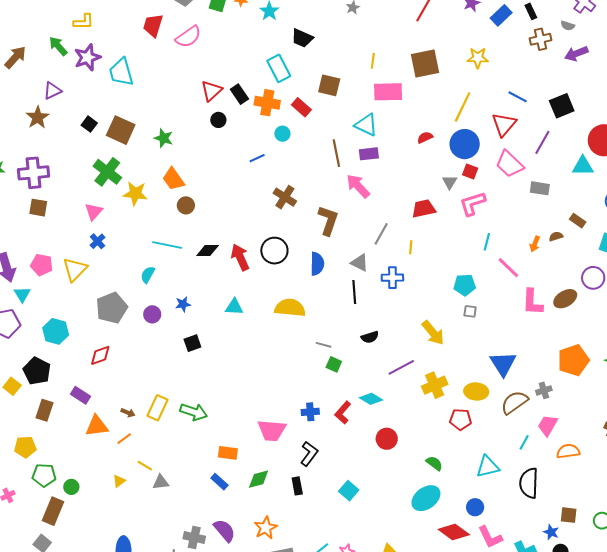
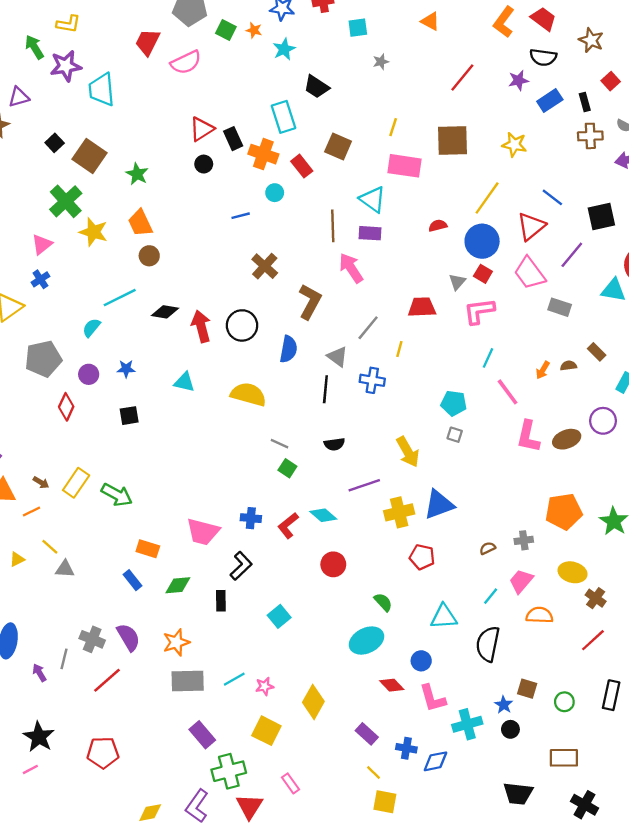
cyan line: (167, 245) -> (120, 298), turned -48
red diamond: (100, 355) -> (66, 407), moved, turned -55
blue triangle: (503, 364) -> (439, 505), moved, turned 32
yellow ellipse: (476, 391) -> (573, 572), moved
brown semicircle: (514, 402) -> (488, 548), size x0.5
red diamond: (454, 532) -> (392, 685), size x0.7

